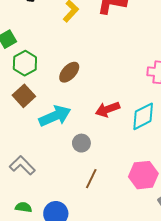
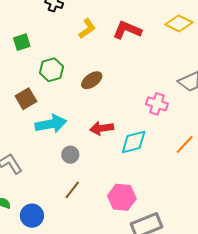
green hexagon: (25, 63) -> (51, 70), moved
brown ellipse: (69, 72) -> (92, 80), moved

